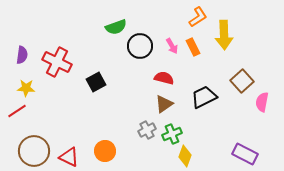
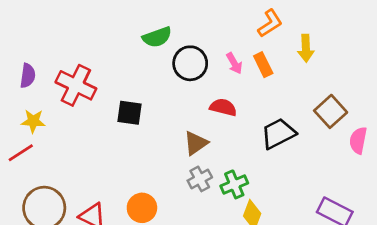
yellow arrow: (224, 35) -> (306, 48), size x0.7
black square: (96, 82) -> (130, 113), turned 36
brown triangle: (164, 104) -> (196, 143), moved

